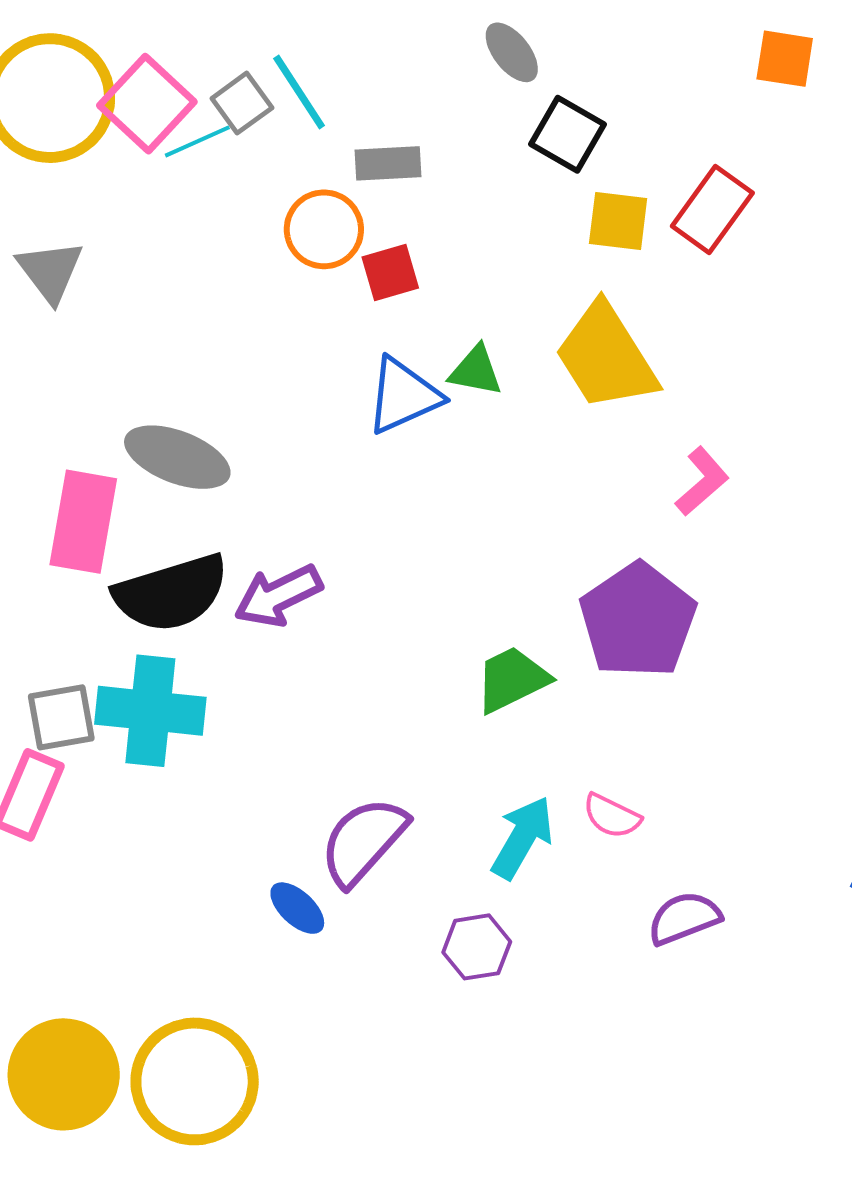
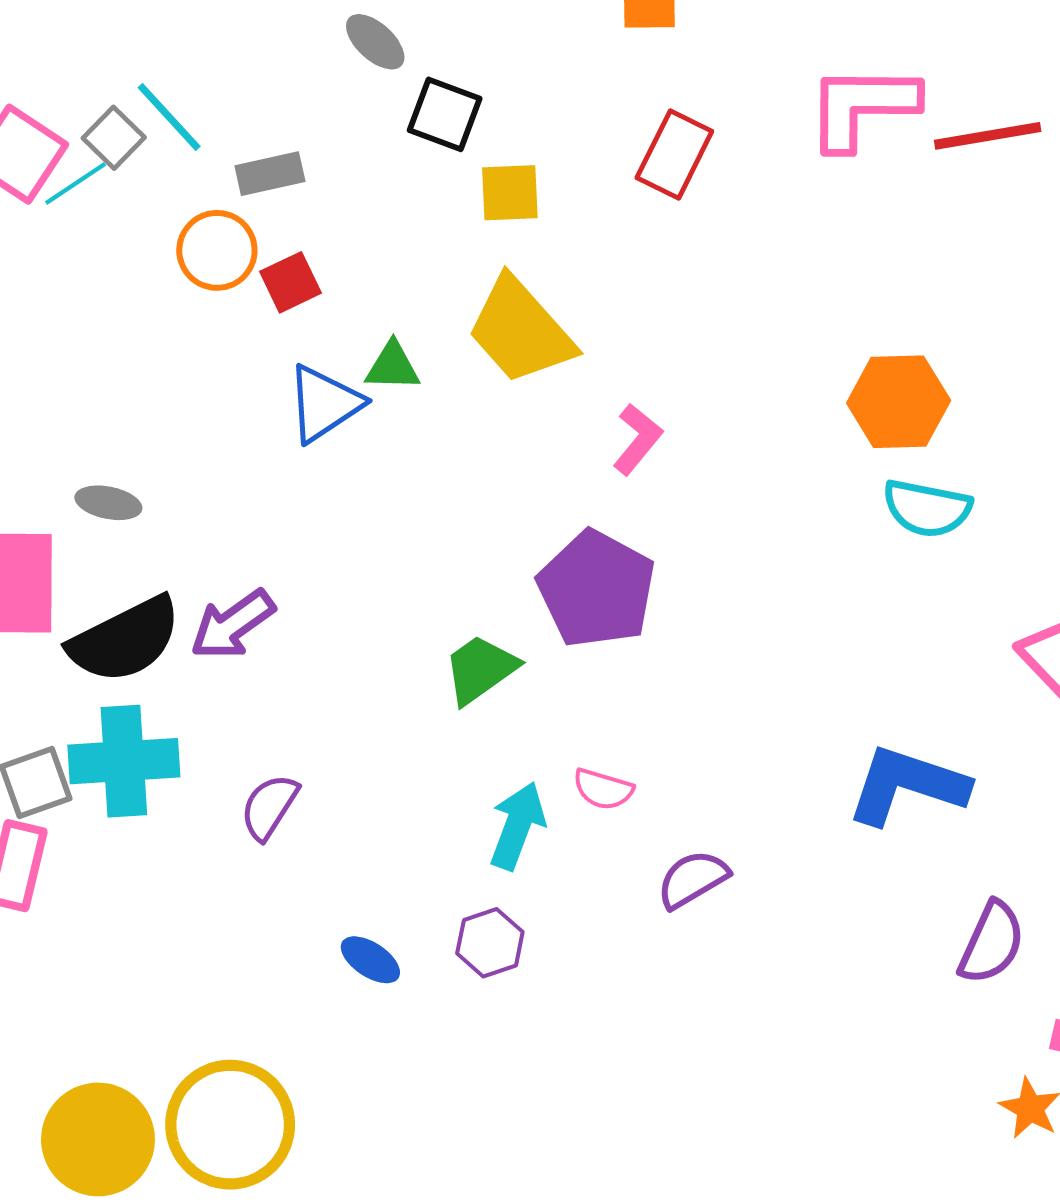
red rectangle: (712, 210) -> (674, 155), moved
gray ellipse: (177, 457) -> (108, 503), size x0.6
purple semicircle: (363, 841) -> (269, 807), moved, size x0.7
blue ellipse: (297, 908) -> (370, 960), moved

